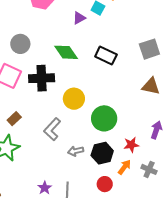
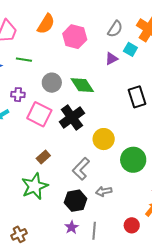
green diamond: (66, 52) -> (82, 85), moved
black rectangle: (106, 56) -> (137, 97), turned 45
black cross: (42, 78) -> (72, 118), turned -35
black hexagon: (102, 153) -> (76, 201), moved

